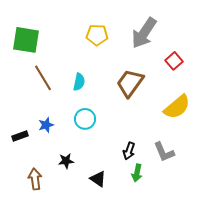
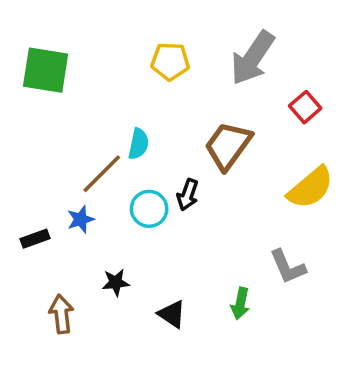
brown line: (43, 78) -> (102, 174), moved, turned 76
black arrow: (129, 151) -> (188, 195), moved

